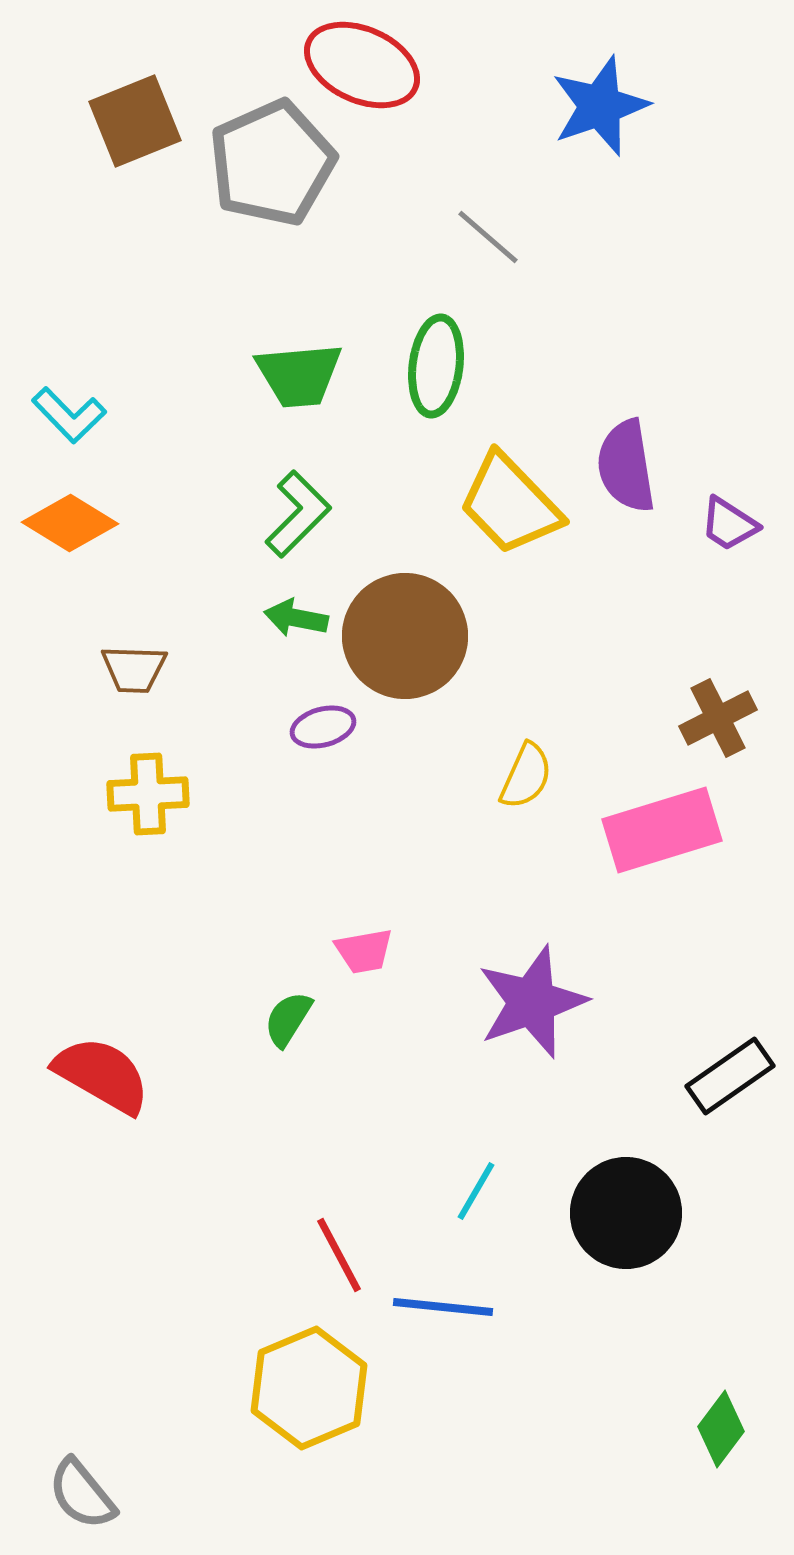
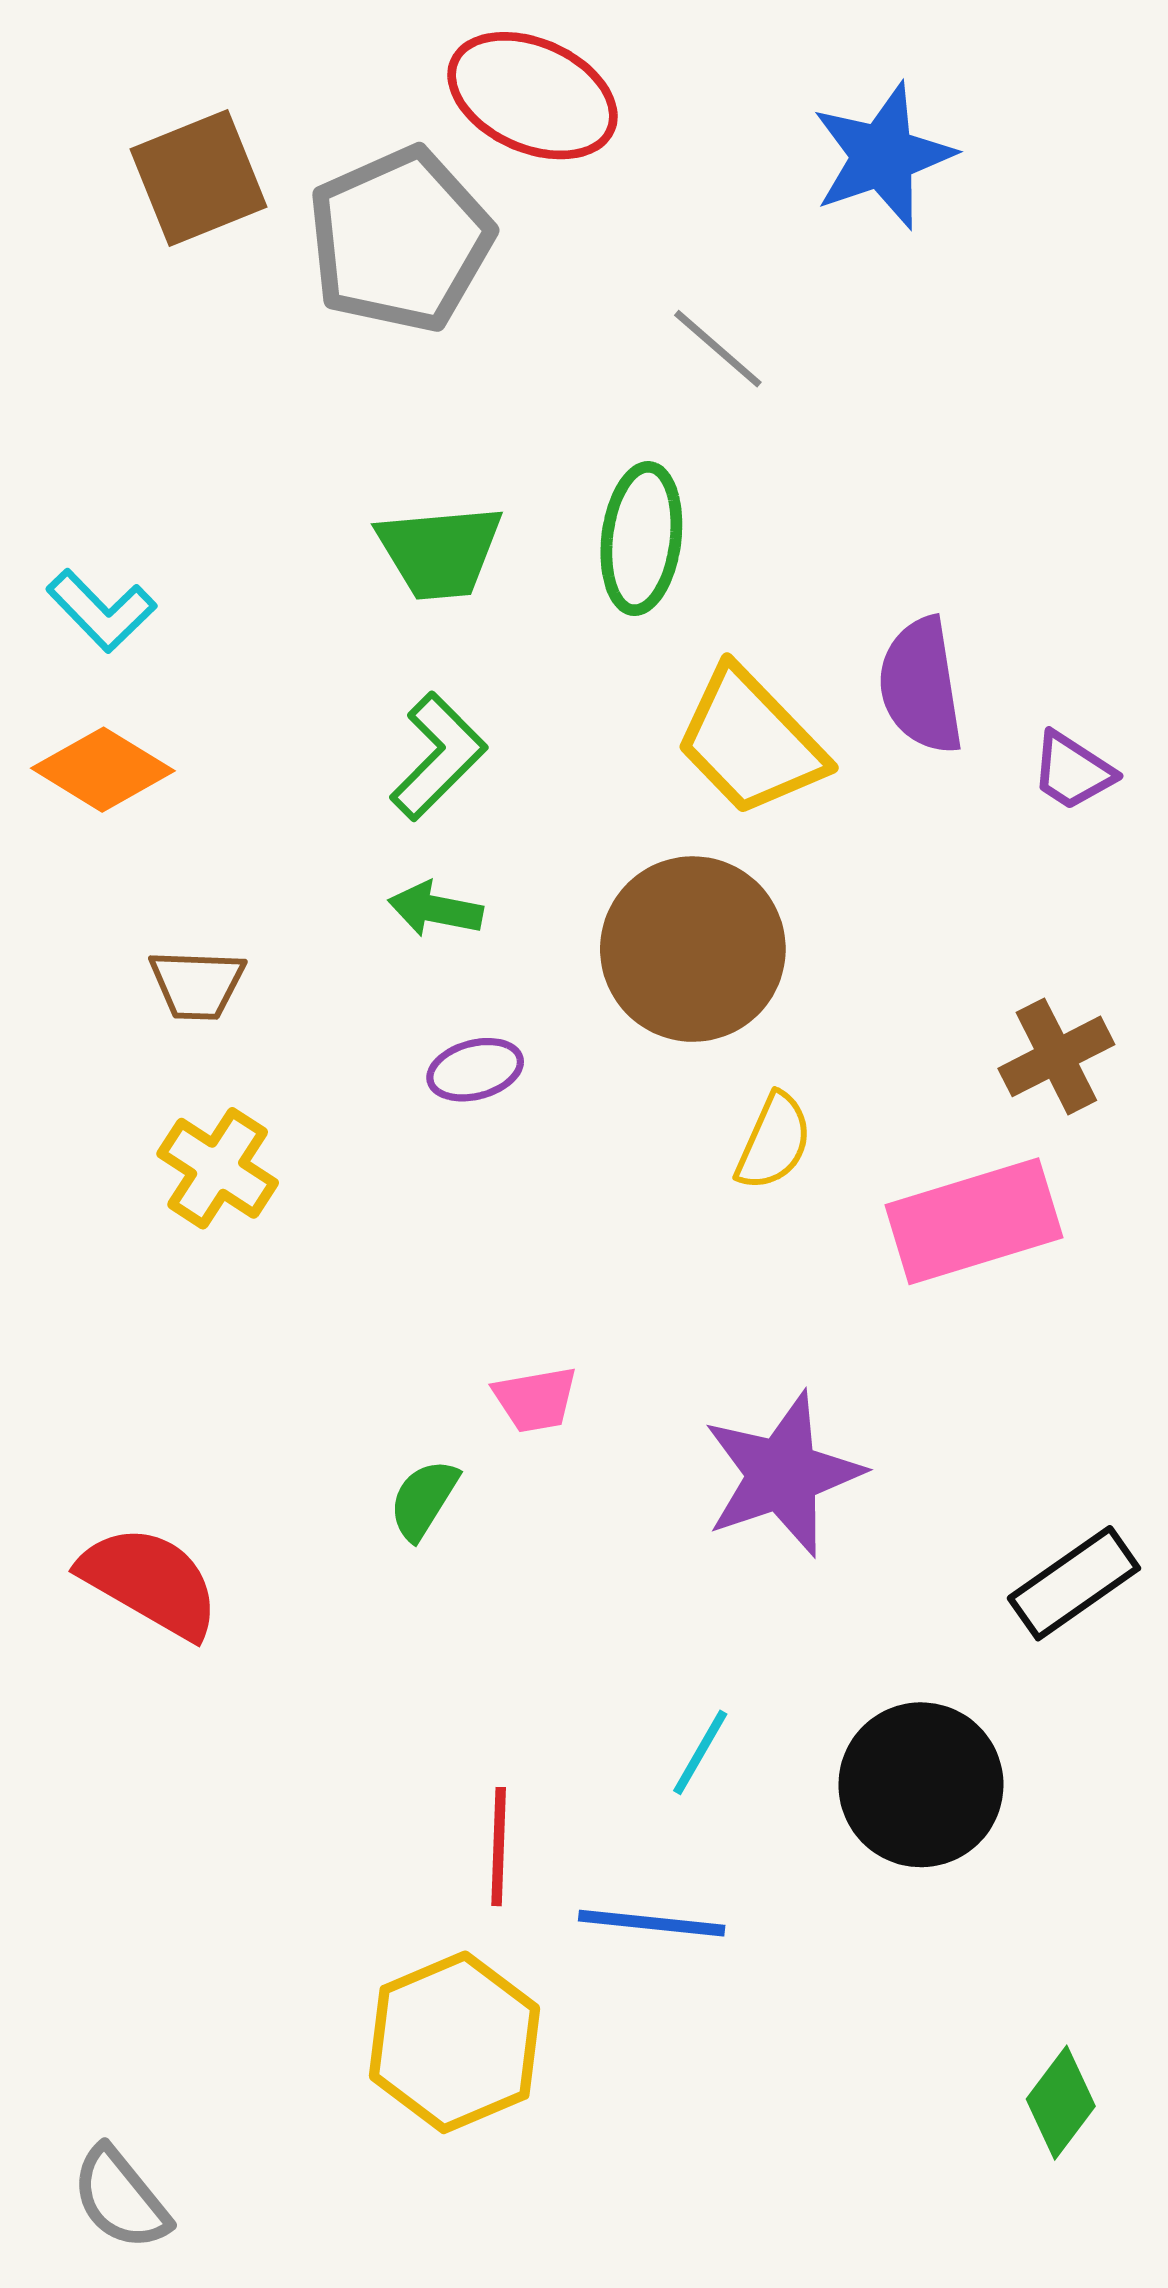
brown circle: (405, 636) -> (693, 949), moved
yellow cross: (148, 794) -> (218, 1168), turned 36
red line: (339, 1255) -> (499, 1847), turned 30

